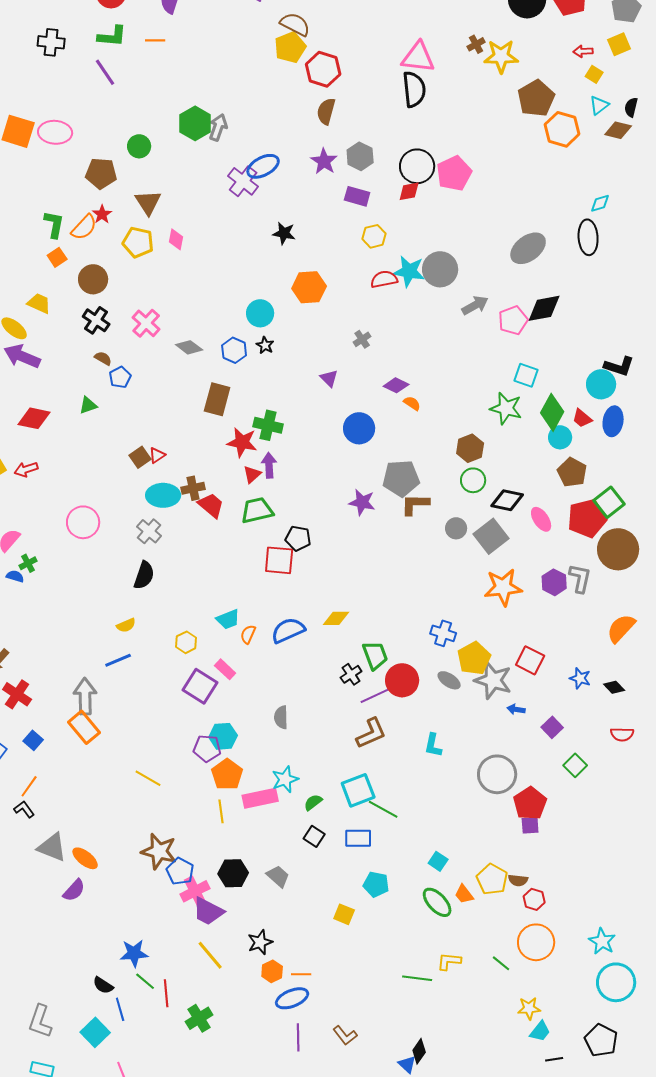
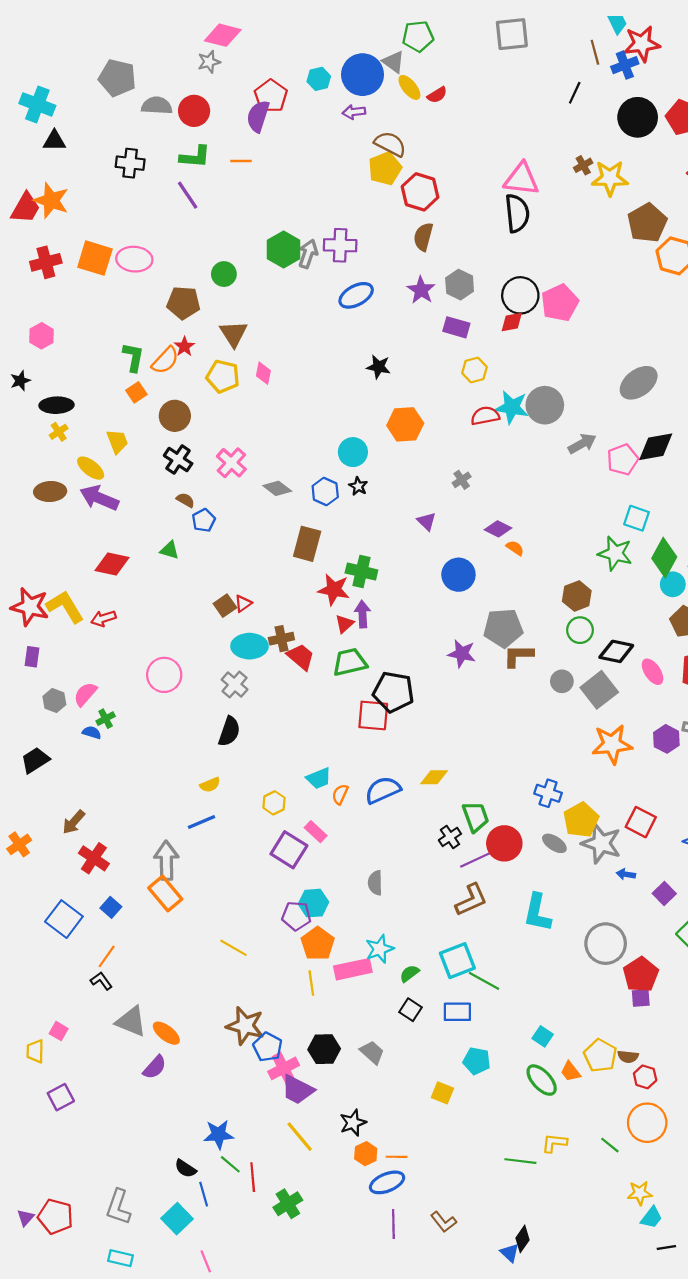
purple cross: (243, 181) -> (340, 245), moved, turned -36
yellow trapezoid: (39, 303) -> (117, 441), turned 45
green triangle: (88, 405) -> (170, 550), turned 36
black pentagon: (298, 538) -> (393, 692), size x1.5
cyan L-shape: (433, 745) -> (537, 913), size x1.5

